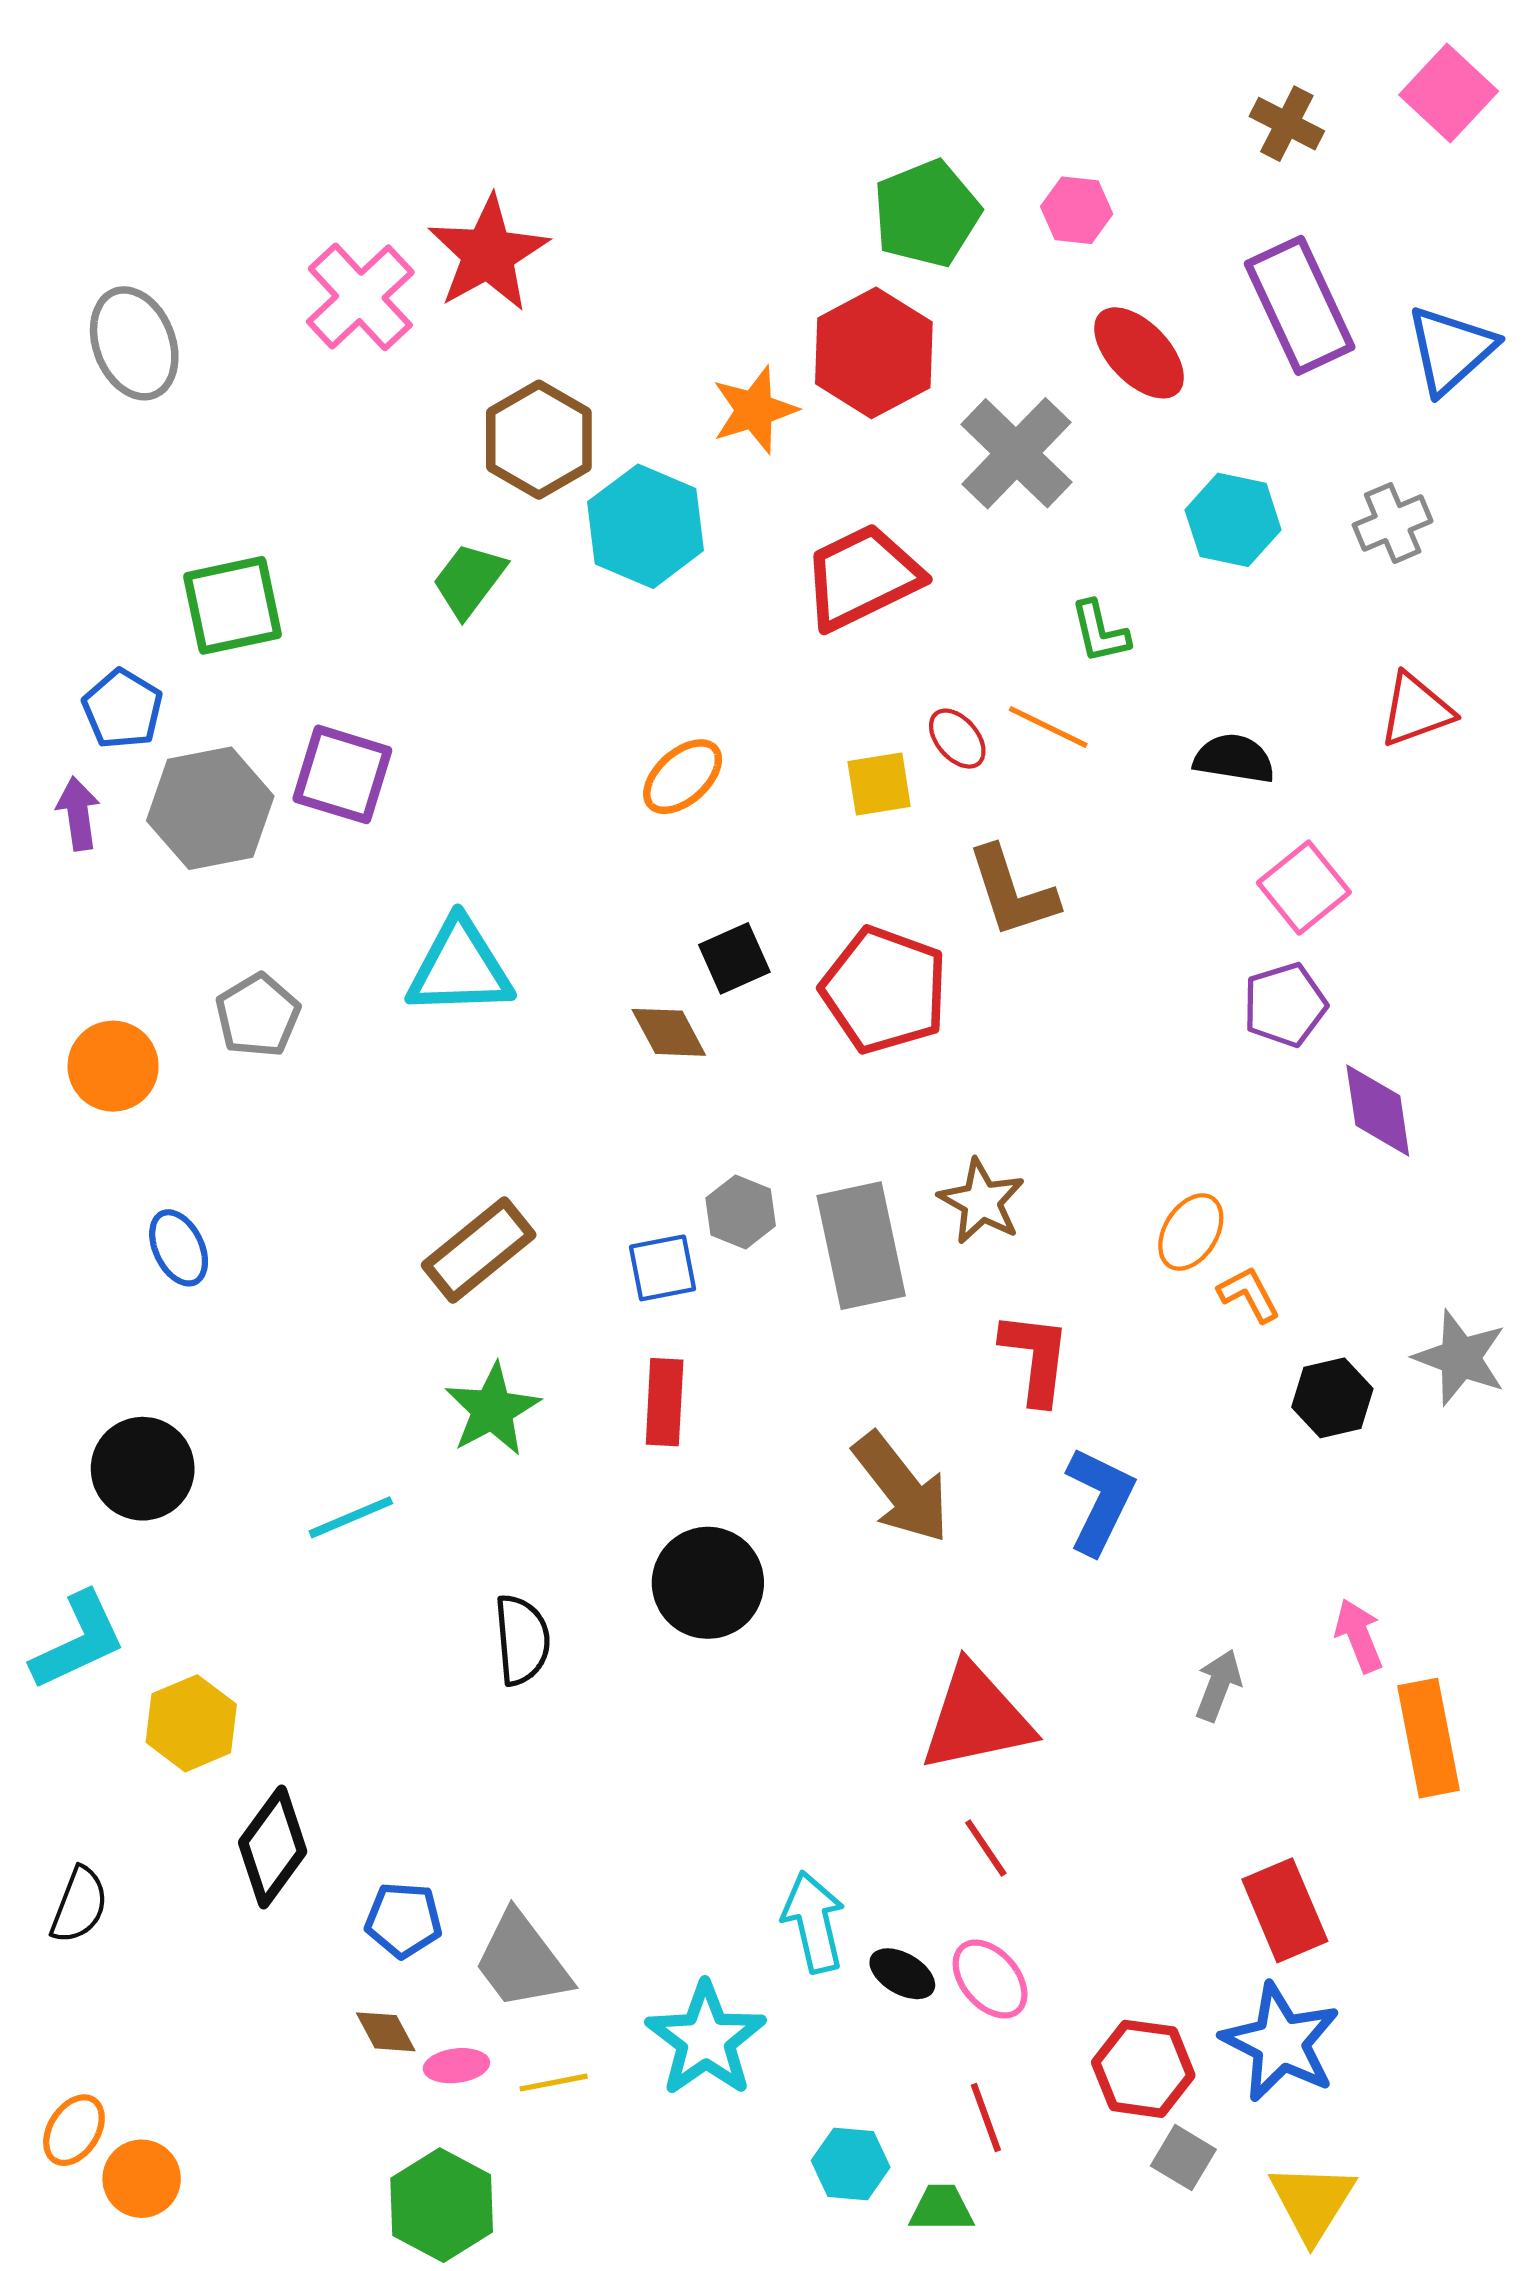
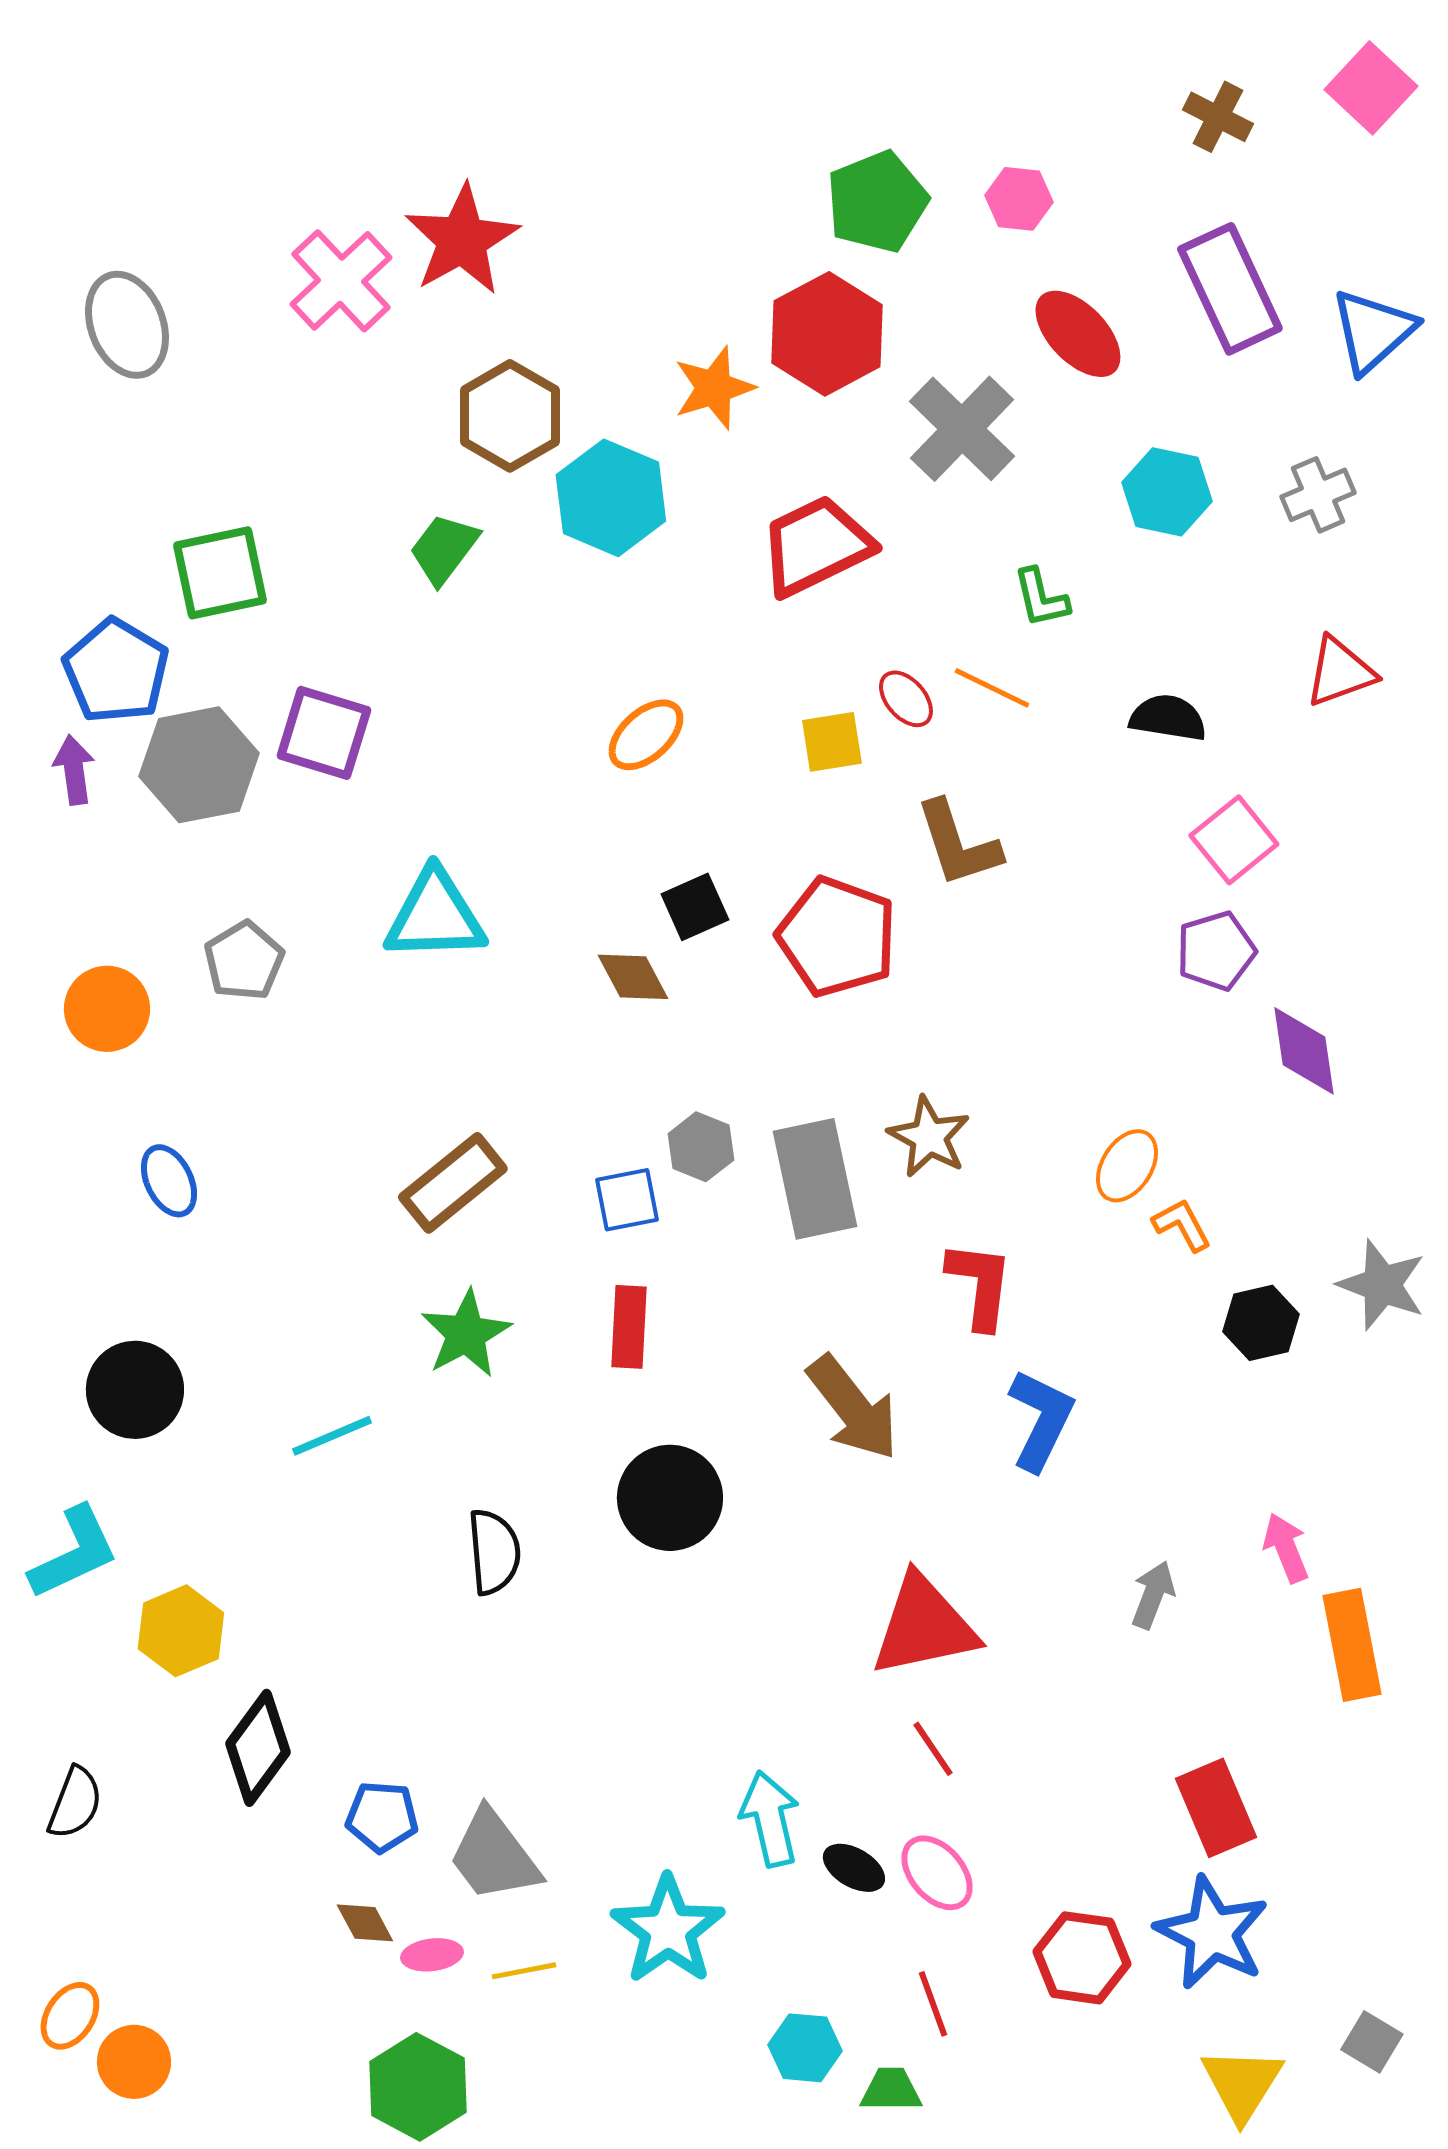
blue pentagon: (123, 709) -> (116, 671), size x1.4
gray square: (1183, 2158) -> (1372, 2042), moved

